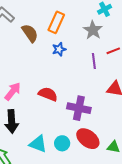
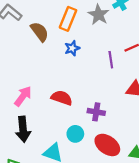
gray star: (93, 30) -> (99, 15), moved
purple cross: (79, 108) -> (96, 112), size x0.7
cyan circle: (62, 143) -> (75, 134), moved

